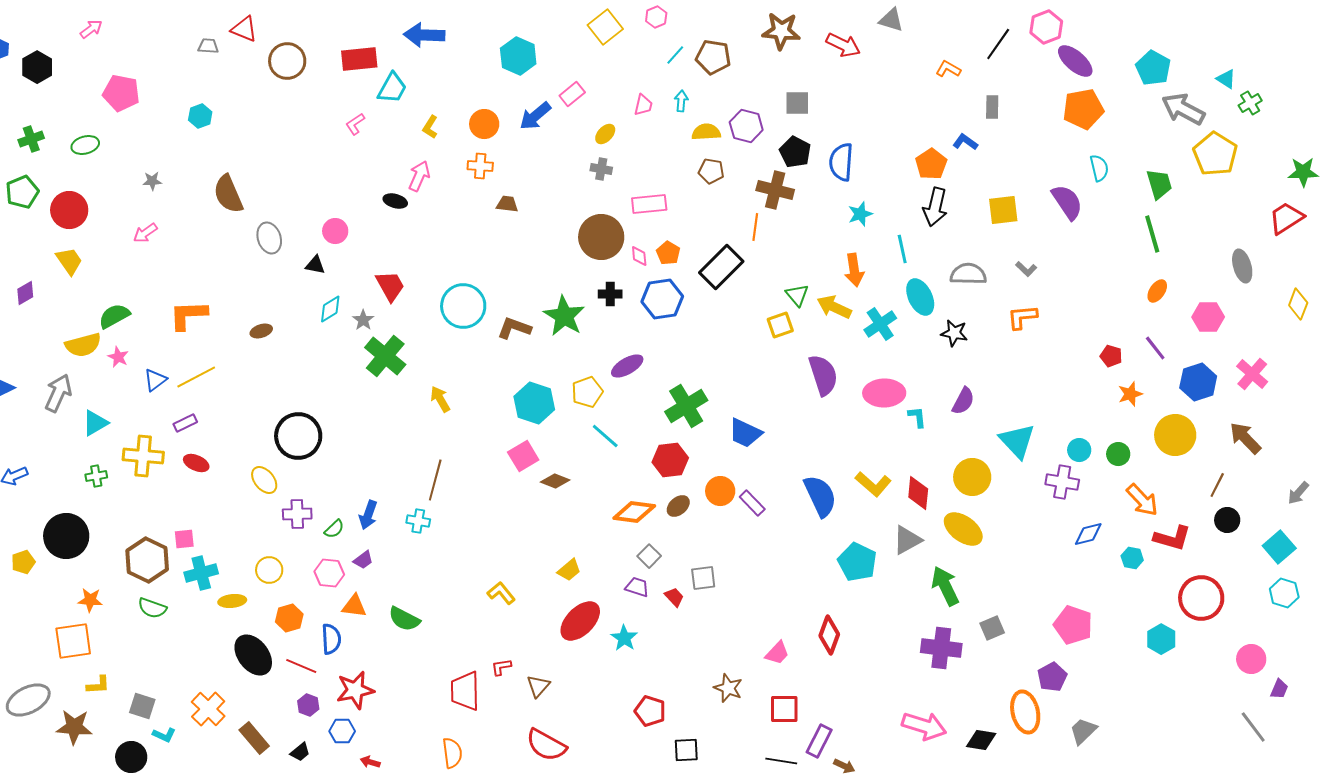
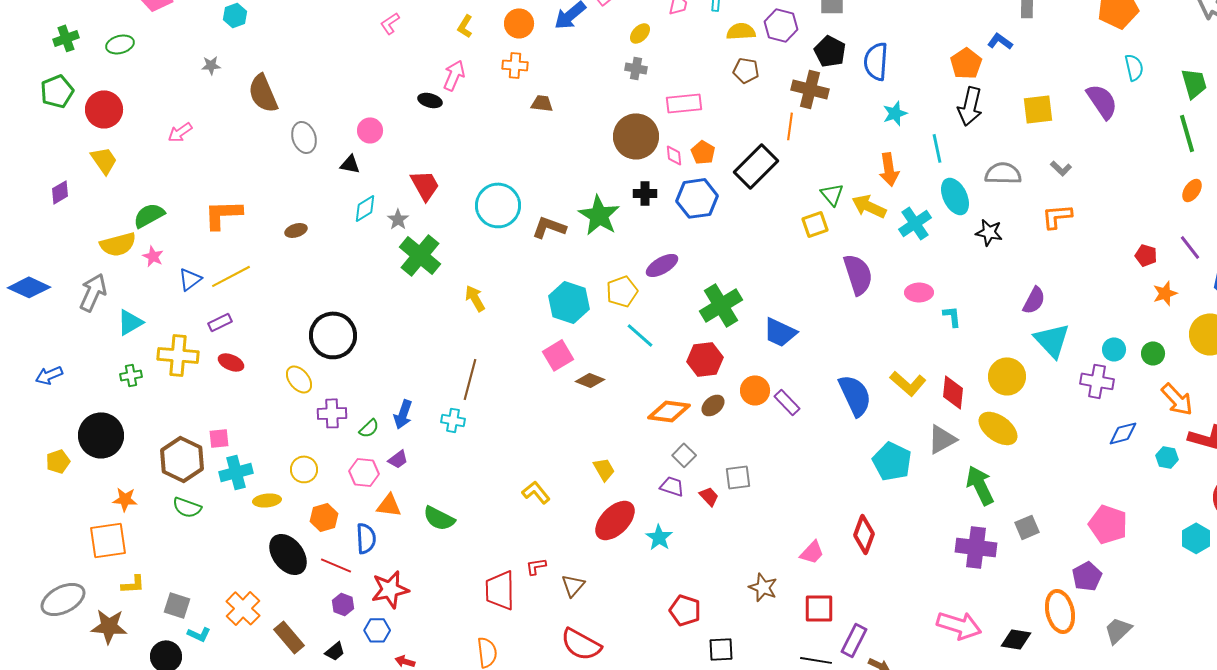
gray star: (152, 181) -> (211, 65), moved
pink ellipse: (884, 393) -> (919, 292), size x0.7
purple semicircle: (963, 401) -> (1034, 300), moved
yellow trapezoid: (569, 570) -> (604, 469), turned -80

